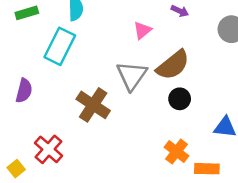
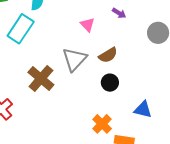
pink triangle: (142, 30) -> (88, 25), turned -42
brown semicircle: (173, 65) -> (108, 55), size x0.7

